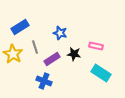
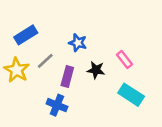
pink rectangle: (96, 46) -> (125, 60), turned 40
gray line: (35, 47) -> (45, 61), turned 64
purple rectangle: (52, 59) -> (67, 76), turned -42

